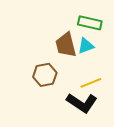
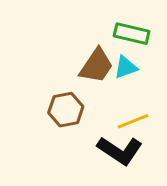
brown trapezoid: (66, 45) -> (96, 66), turned -132

